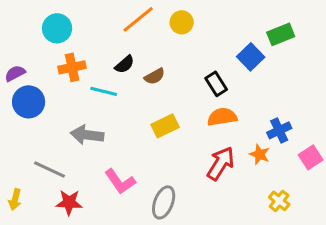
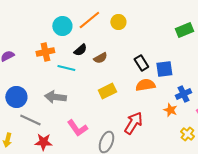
cyan circle: (57, 28) -> (62, 26), moved
blue square: (251, 57) -> (164, 69), moved, turned 36
blue circle: (29, 102) -> (16, 97), moved
red arrow: (221, 163) -> (133, 123), moved
yellow cross: (279, 201) -> (187, 134), moved

